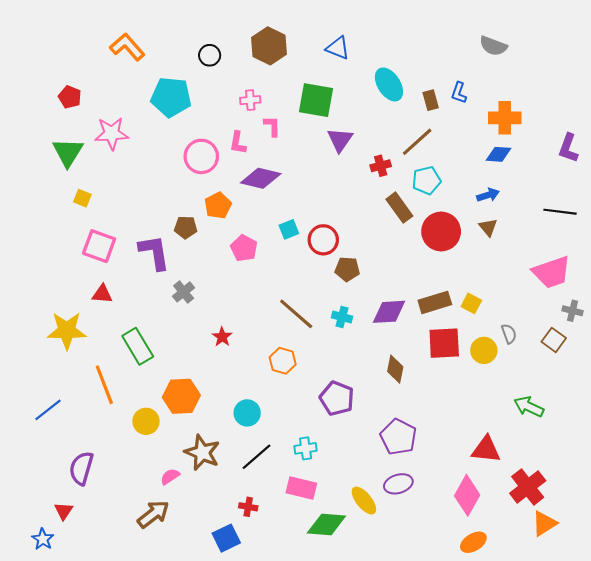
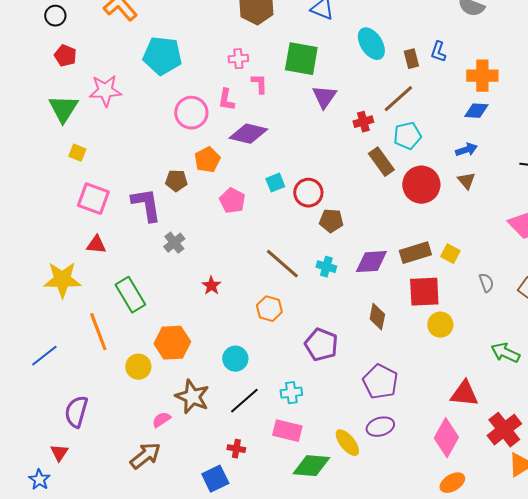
black circle: (210, 55) -> (55, 16), moved
yellow circle: (484, 350) -> (440, 325), moved

